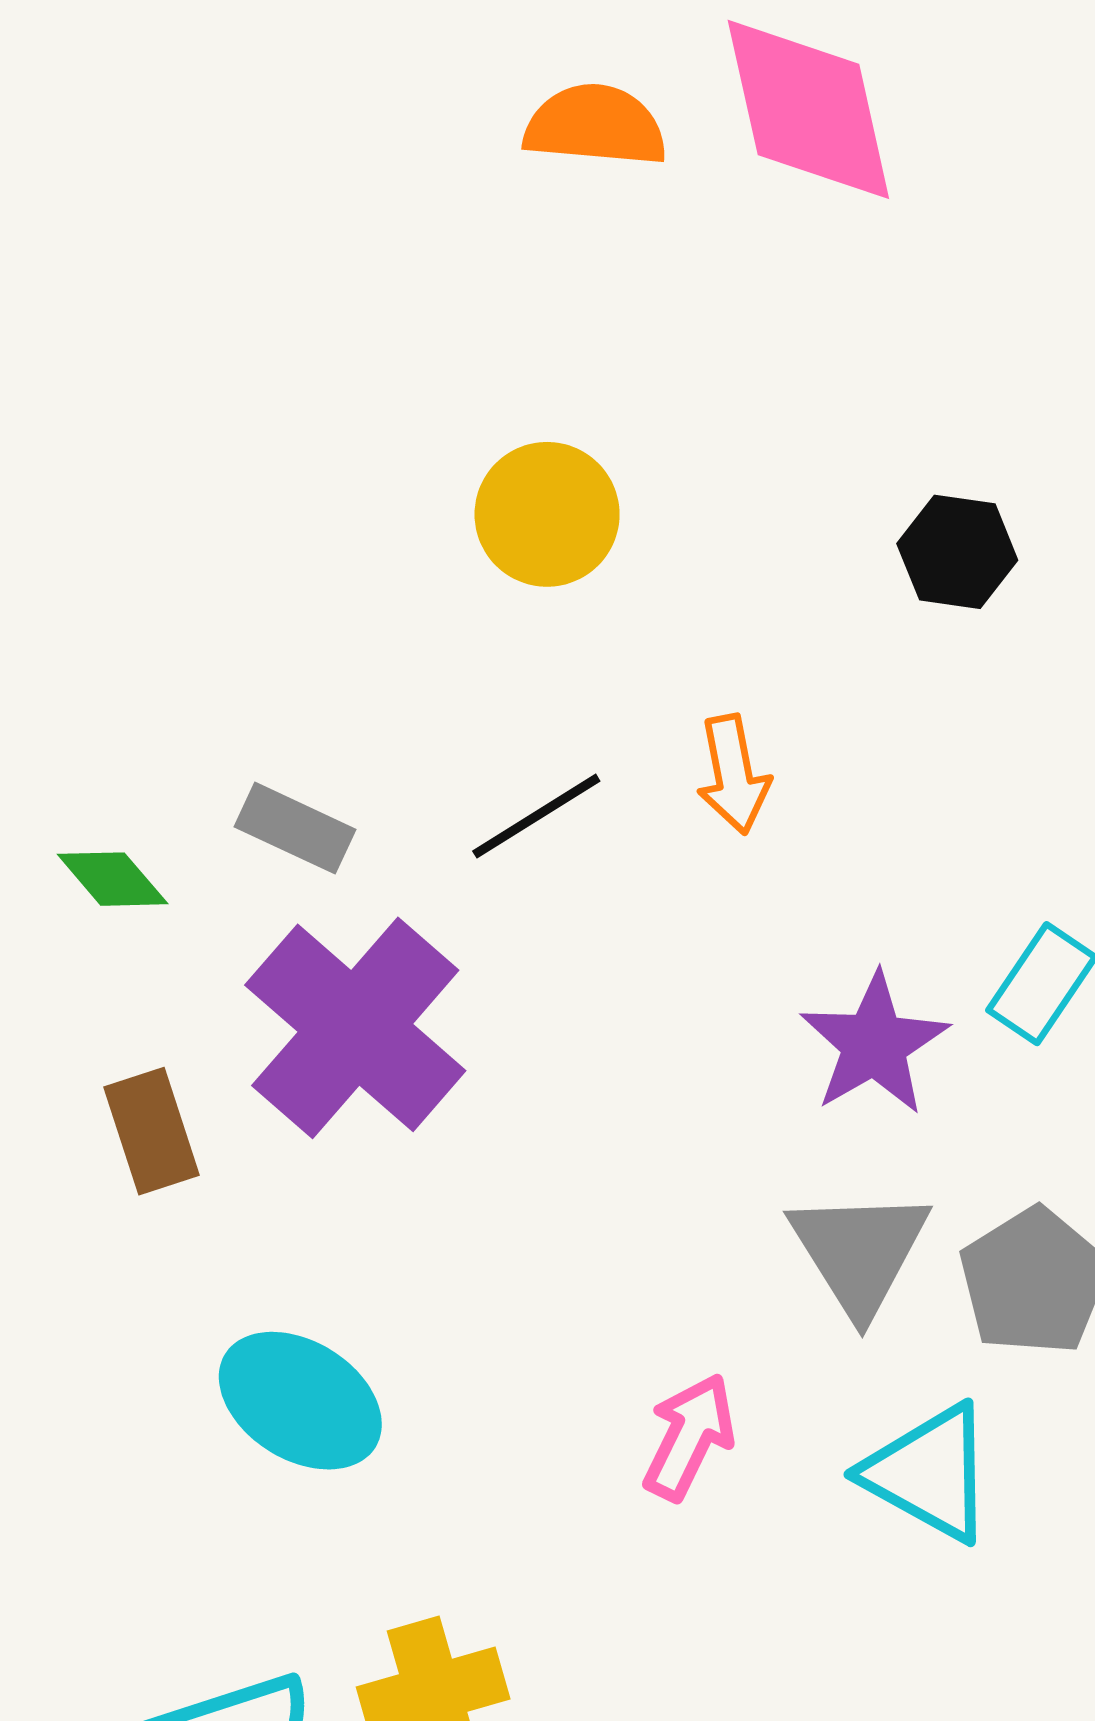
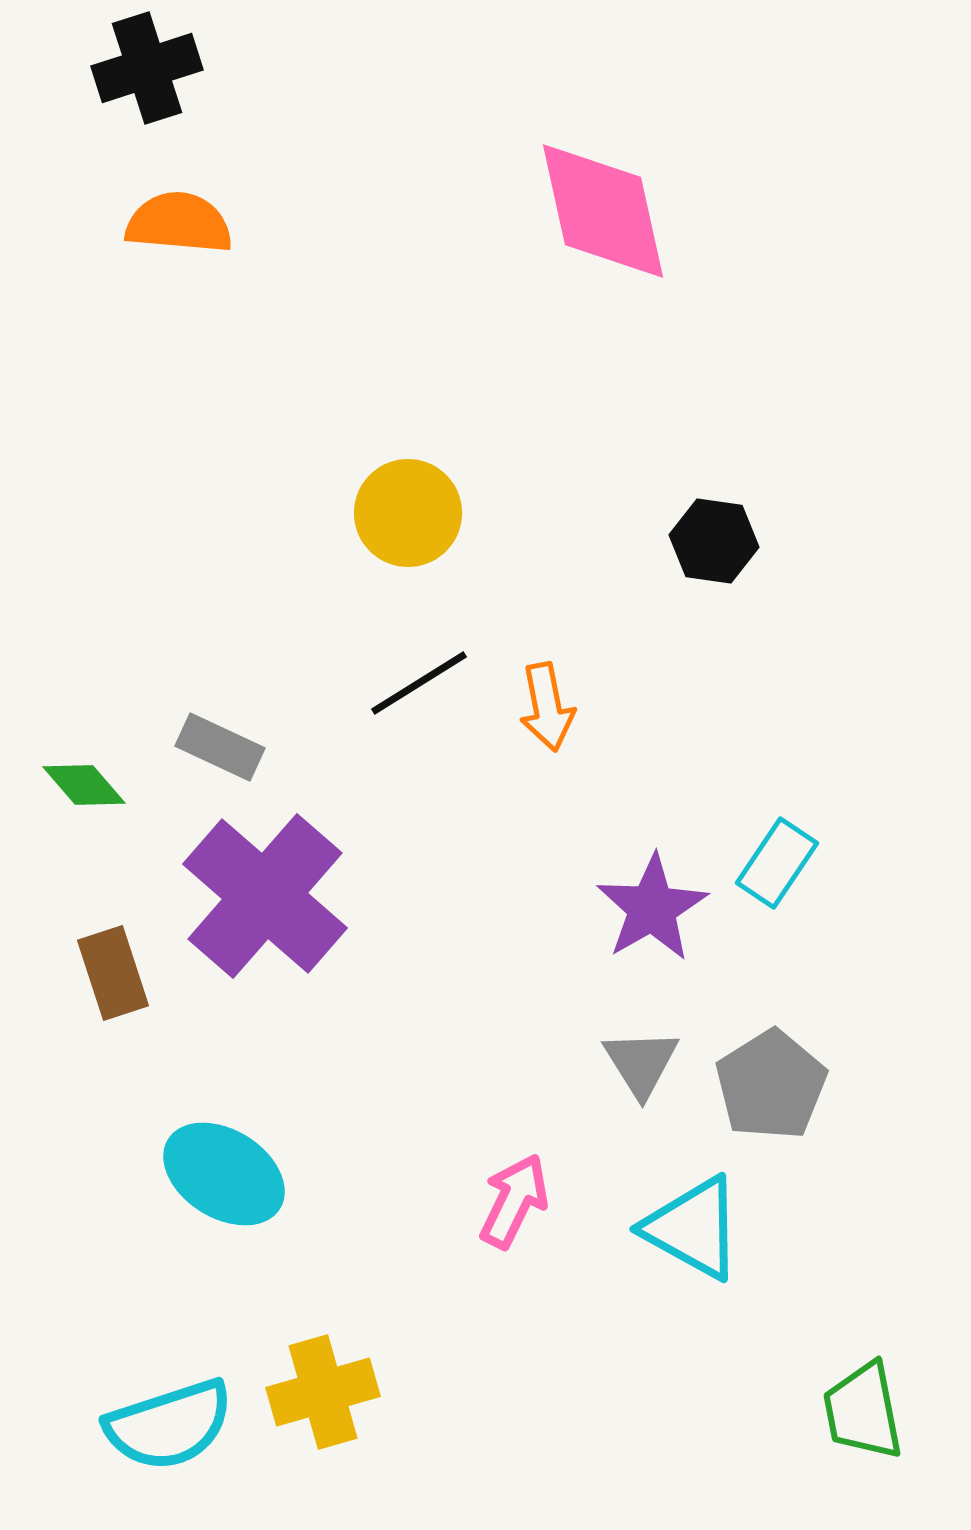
orange semicircle: (595, 126) -> (179, 223), moved
black line: (536, 816) -> (419, 683), moved
gray triangle: (859, 1252) -> (641, 1063), size x0.7

